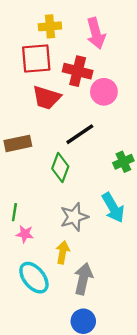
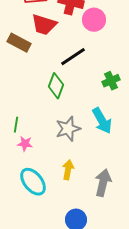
brown rectangle: (18, 143) -> (19, 43), moved, turned 40
yellow arrow: (63, 252) -> (68, 170), moved
gray arrow: (83, 279) -> (103, 183), moved

